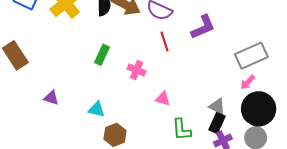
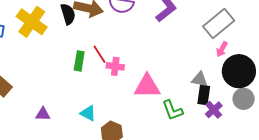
red line: (165, 42) -> (100, 54), moved
pink triangle: (163, 99) -> (147, 86), size x1.8
cyan triangle: (97, 109) -> (88, 113), turned 30

